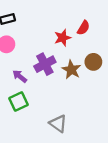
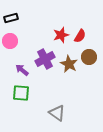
red semicircle: (83, 28) -> (80, 36), moved
green square: (19, 102) -> (21, 93), turned 30

